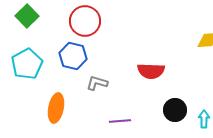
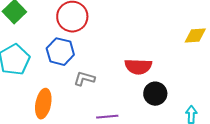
black circle: (175, 110) -> (155, 94), moved

